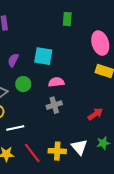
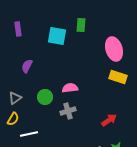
cyan square: (43, 56) -> (57, 36), moved
green circle: (23, 84) -> (45, 97), moved

